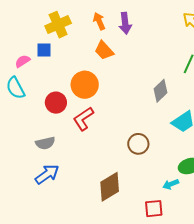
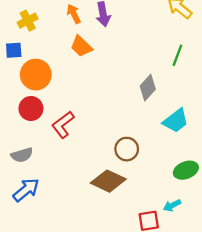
yellow cross: (58, 25) -> (28, 21), size x0.7
orange circle: (85, 85) -> (36, 75), moved
cyan arrow: (171, 184) -> (172, 205), moved
brown diamond: (110, 187) -> (108, 181), moved, turned 60

